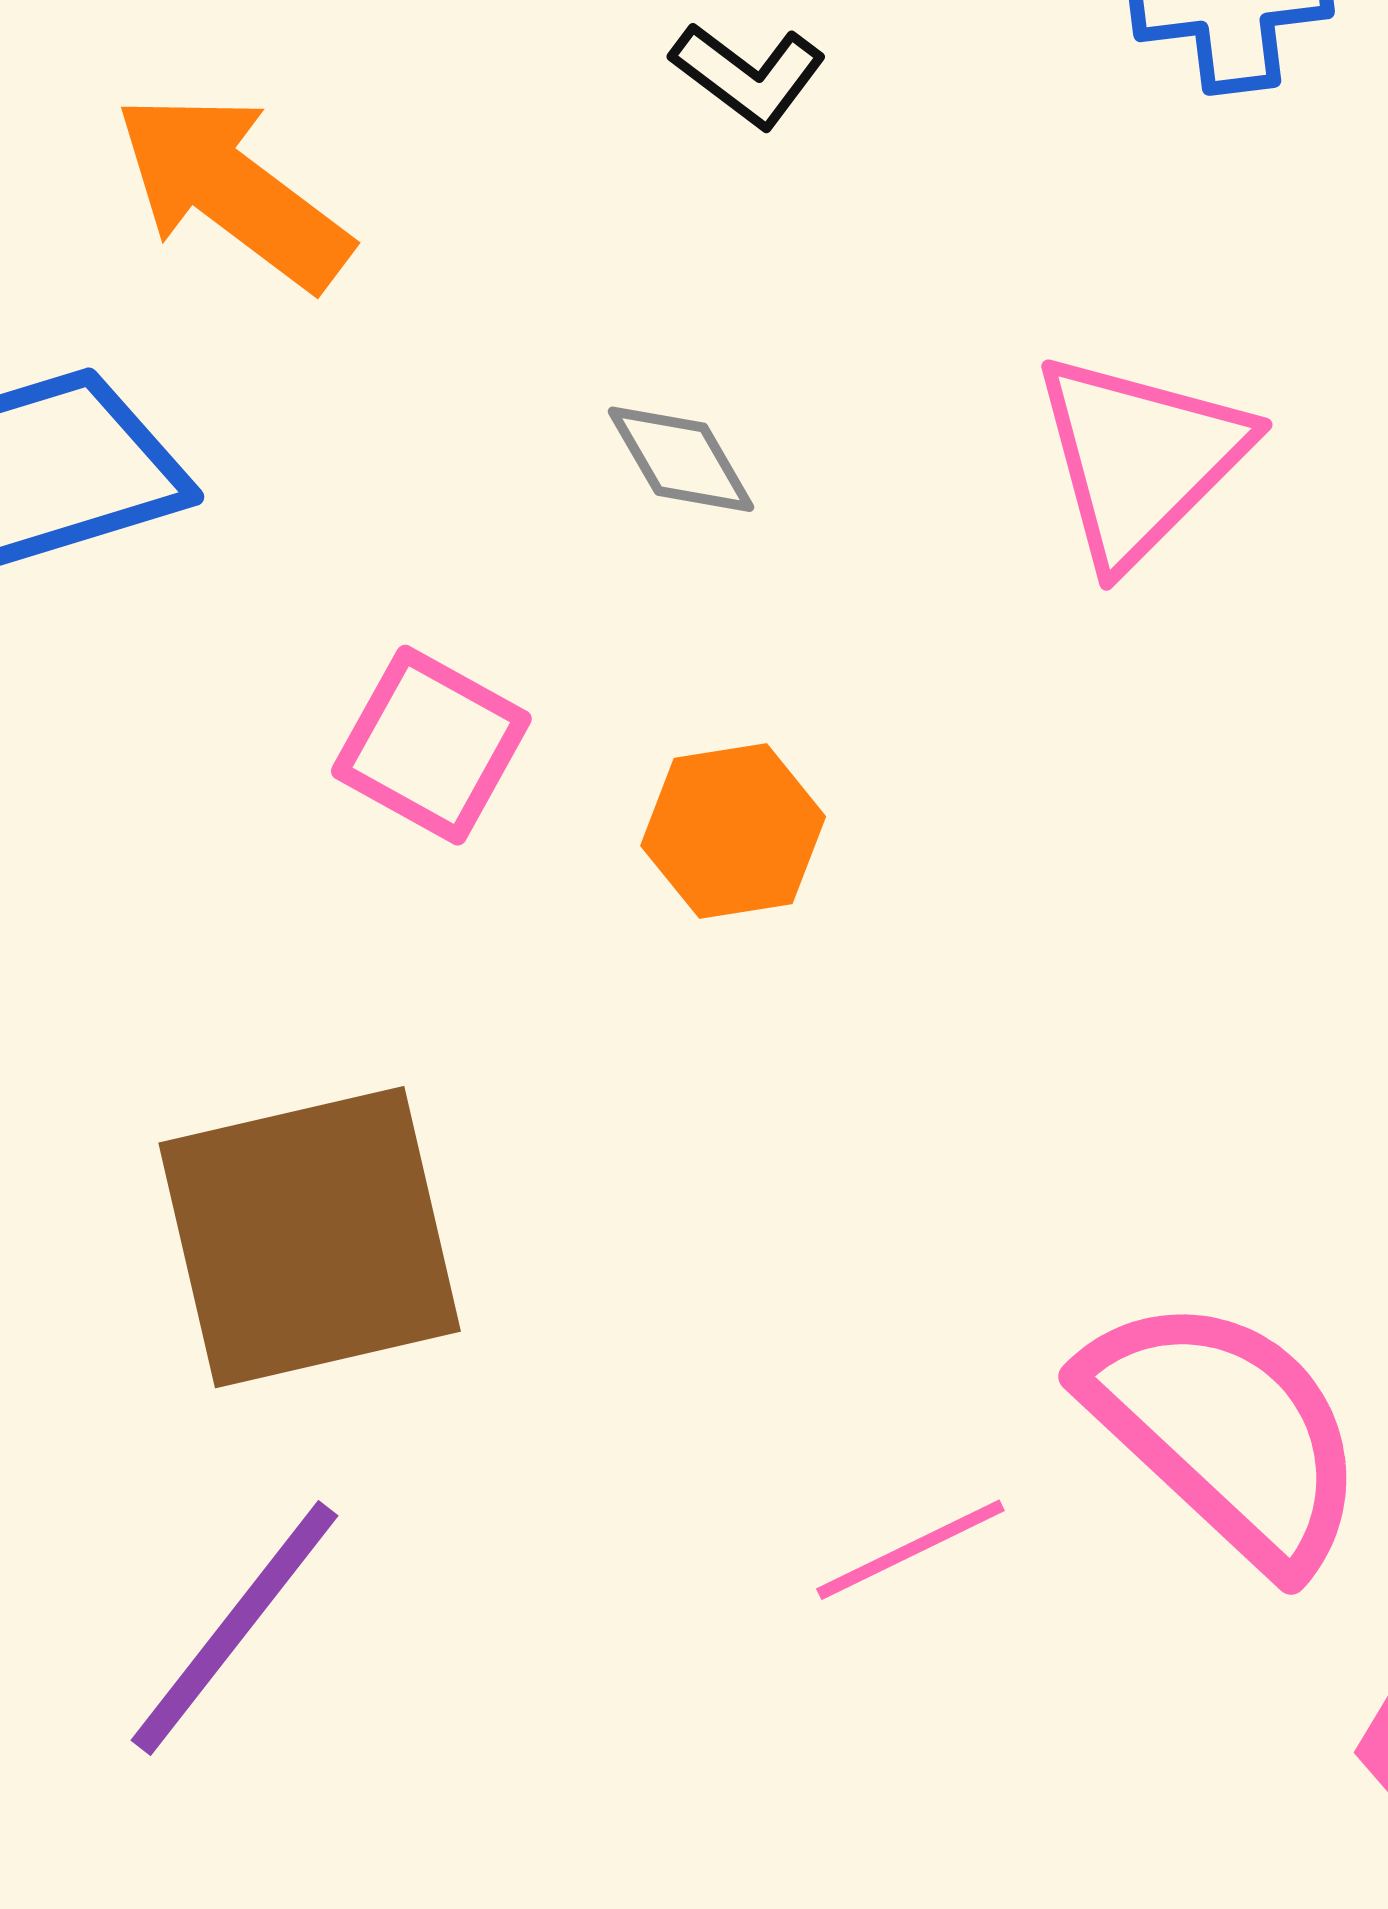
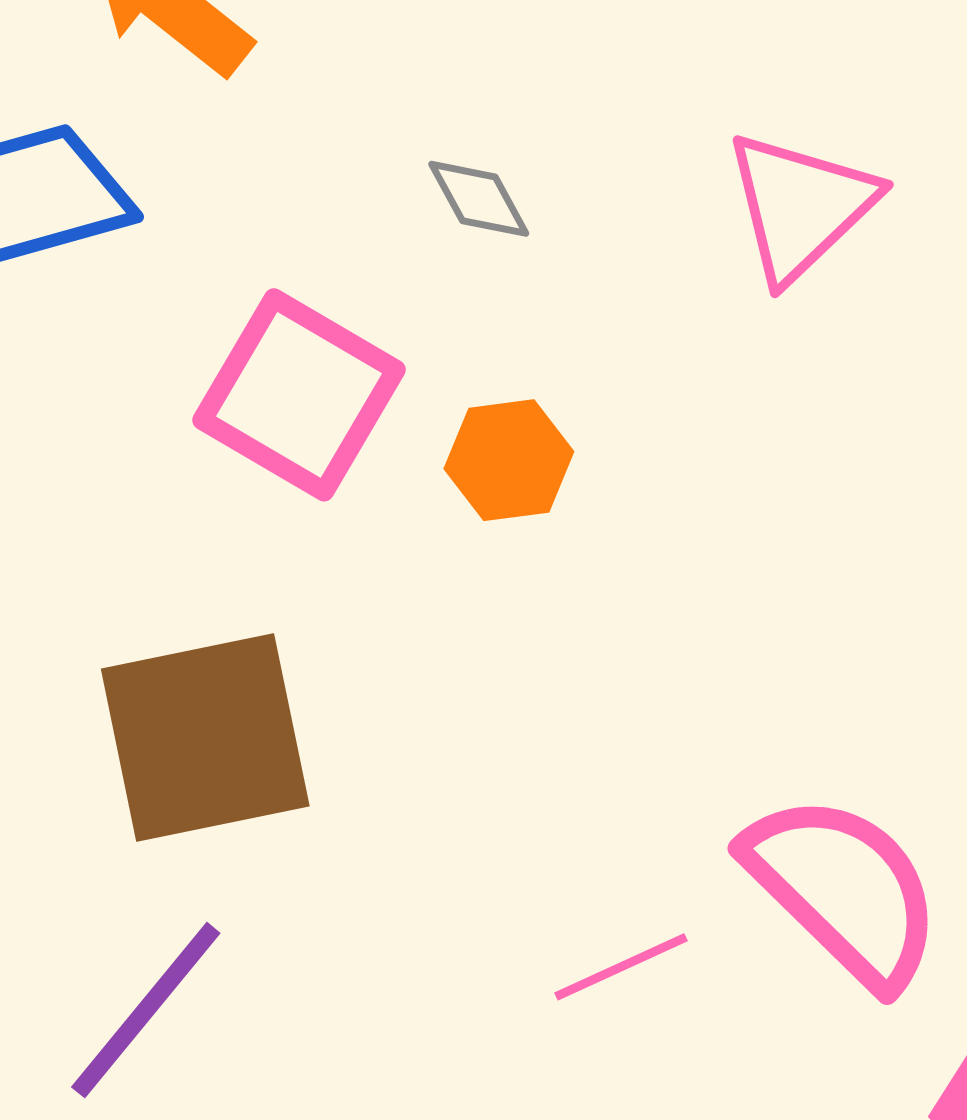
pink square: (431, 745) -> (299, 395), size x1.5

